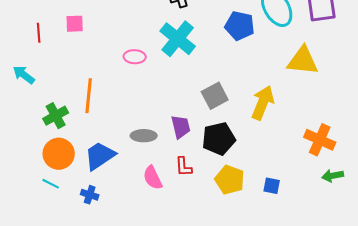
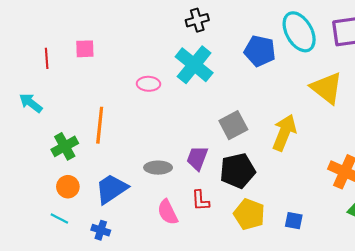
yellow triangle: (303, 61) -> (327, 88), turned 32
purple trapezoid: (181, 127) -> (197, 158), turned -145
orange circle: (59, 154) -> (68, 187), size x0.7

